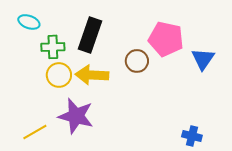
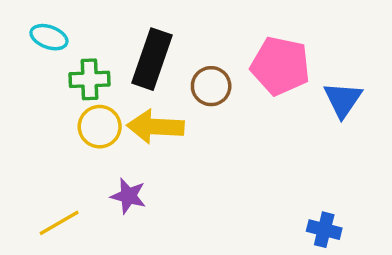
brown circle: (137, 61) -> (211, 86), moved
purple star: (76, 116) -> (128, 196), size x0.6

